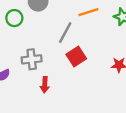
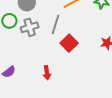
gray cross: (32, 59) -> (30, 27), moved

